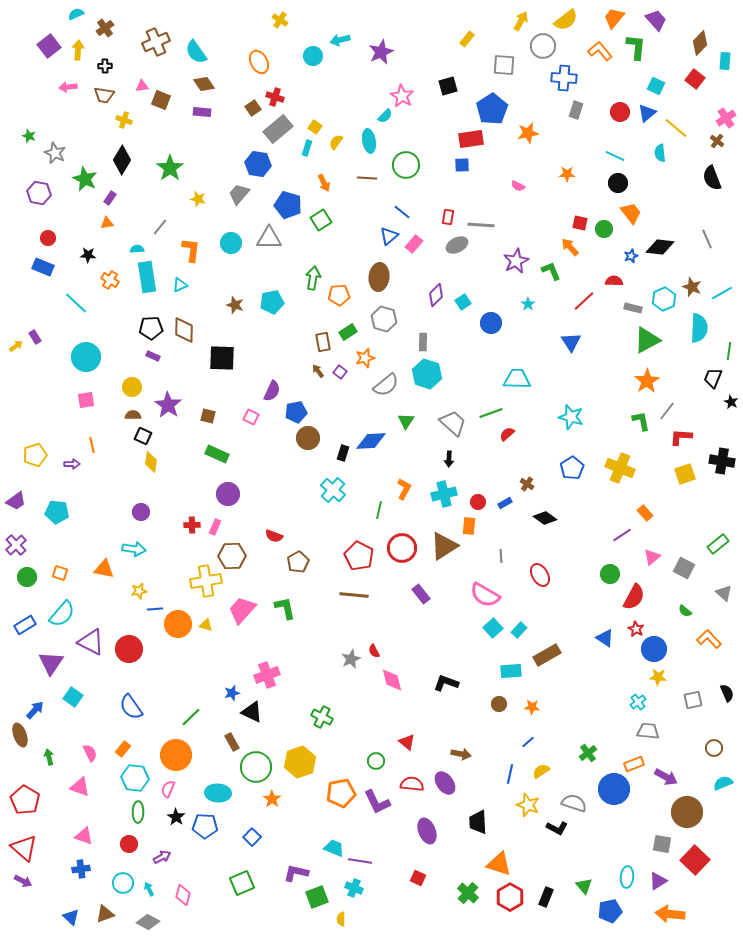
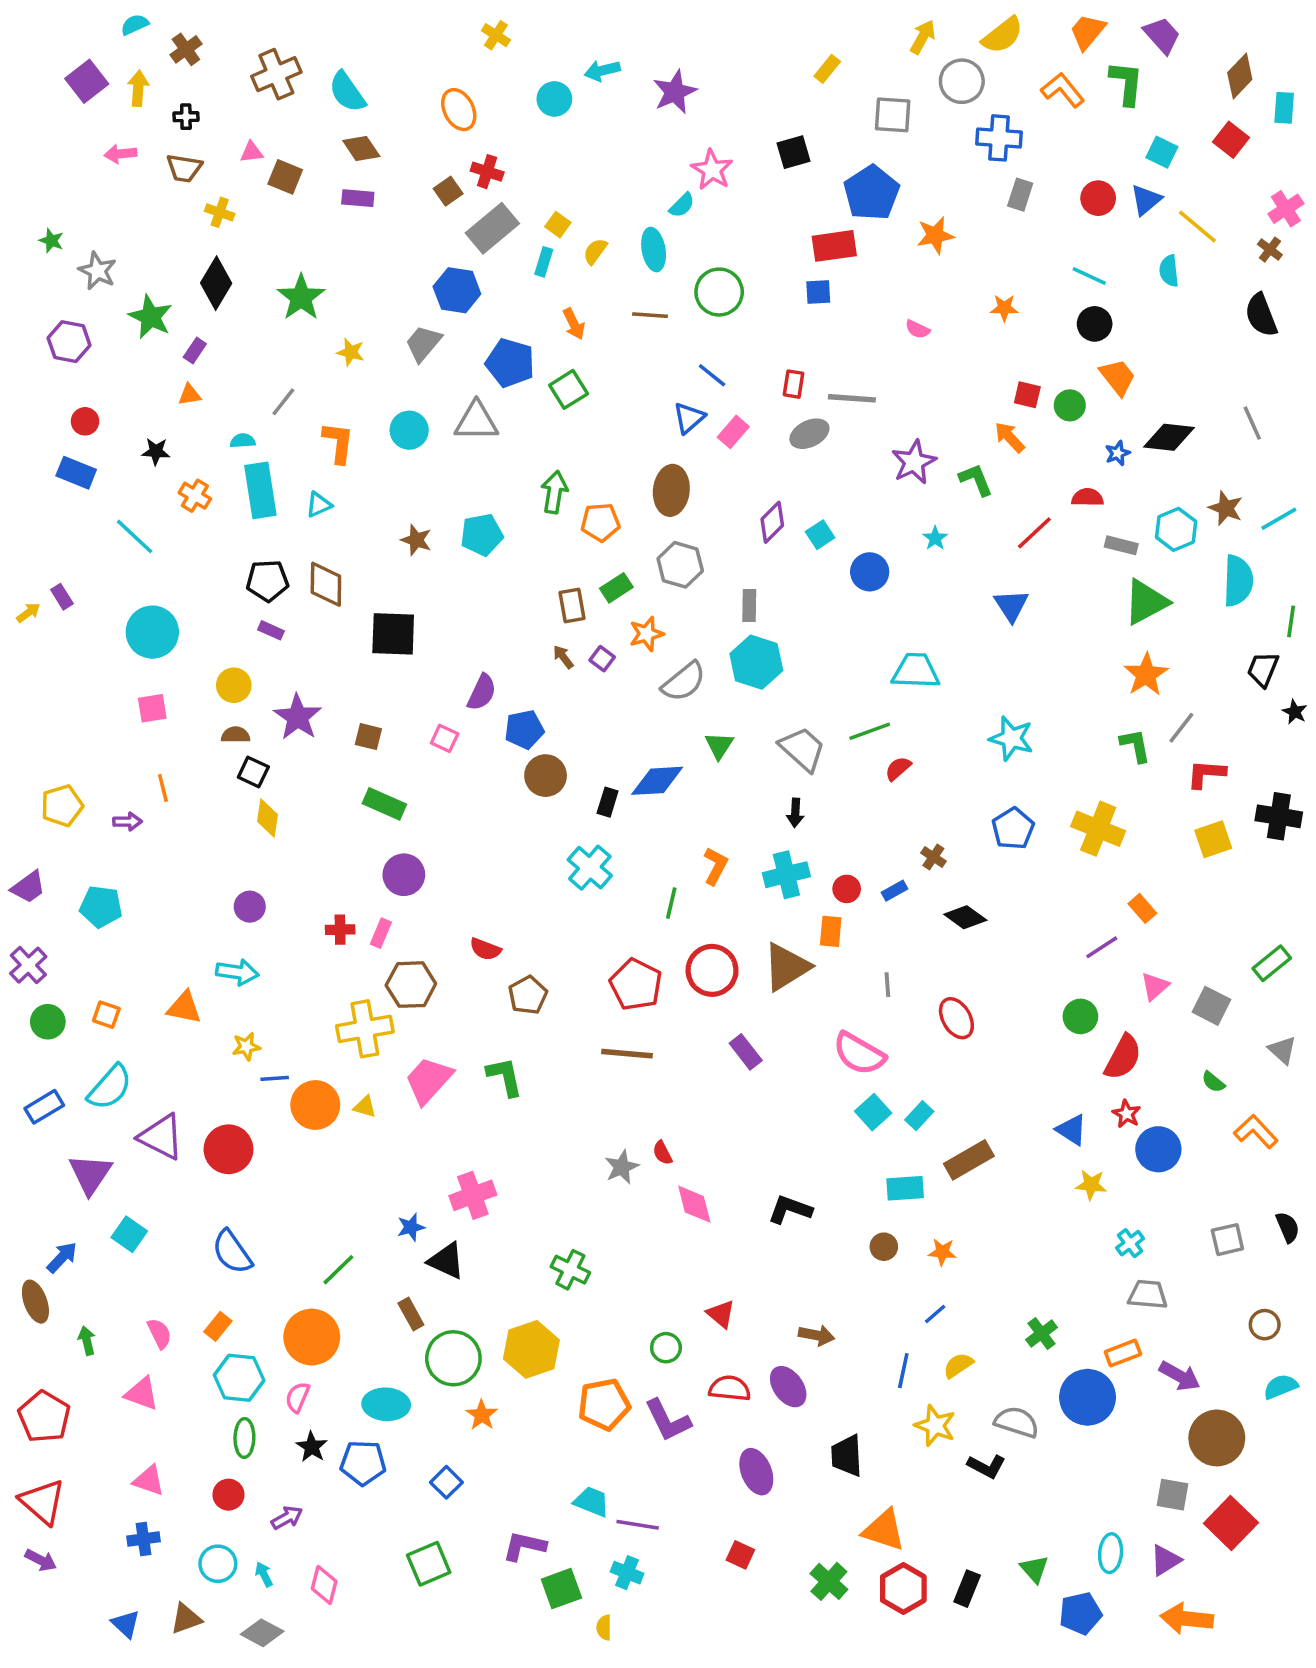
yellow star: (658, 677) -> (1091, 1185), moved

